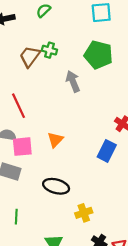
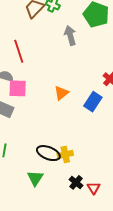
orange triangle: (55, 140) -> (61, 93), moved
black ellipse: (56, 186) -> (48, 153), moved

